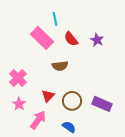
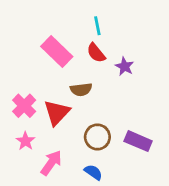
cyan line: (55, 19) -> (97, 26), moved
purple star: (97, 40) -> (125, 66), moved
red triangle: (48, 96) -> (57, 113), moved, size x1.5

